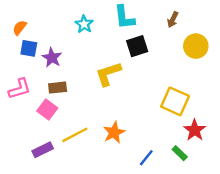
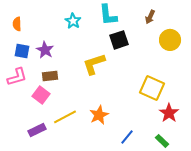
orange semicircle: (20, 28) -> (17, 24), turned -40
blue square: (29, 48) -> (22, 51), moved
green rectangle: (180, 153) -> (162, 141), moved

